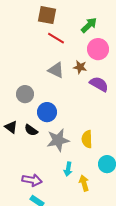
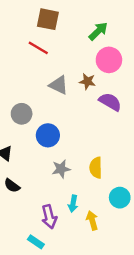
red line: (56, 38) -> (38, 48), moved
black semicircle: (31, 130) -> (12, 186), moved
gray star: (58, 140) -> (61, 169), size x0.7
purple arrow: (32, 180) -> (49, 217), moved, turned 66

